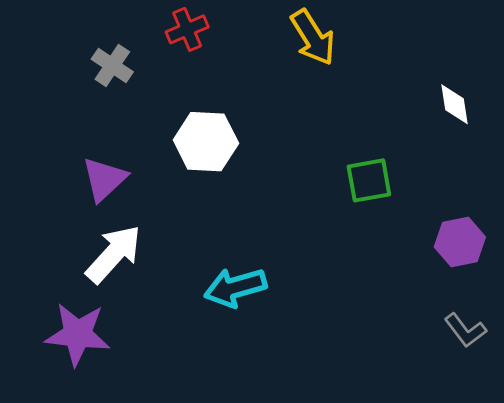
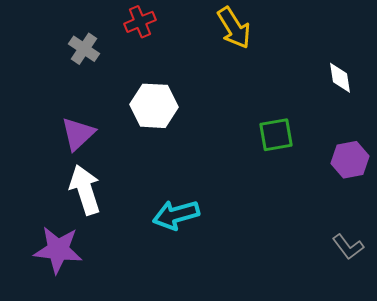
purple hexagon: (460, 242) -> (350, 160), moved
white arrow: (114, 254) -> (85, 190), turned -60

